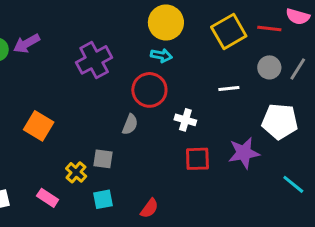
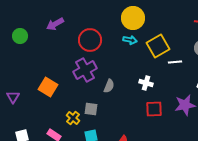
yellow square: (229, 32) -> (158, 46), moved
purple arrow: (27, 43) -> (55, 24), moved
purple cross: (94, 60) -> (85, 70), moved
red circle: (149, 90) -> (90, 40), moved

